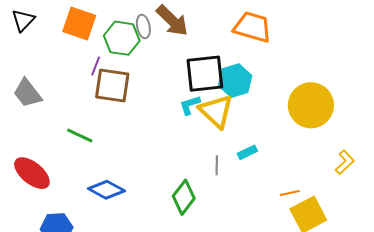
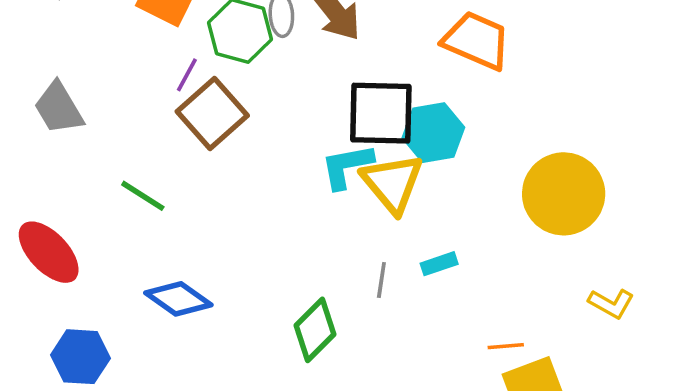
brown square: (112, 86) -> (212, 114), turned 33
cyan L-shape: (190, 105) -> (347, 166), size x1.4
yellow L-shape: (345, 162) -> (611, 304), turned 65

